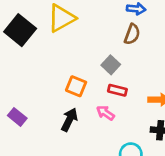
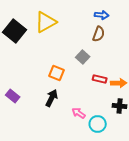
red rectangle: (117, 90) -> (100, 79), moved
pink arrow: (105, 113) -> (79, 113), moved

